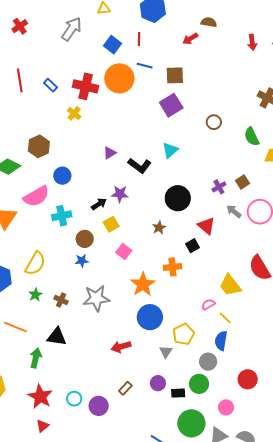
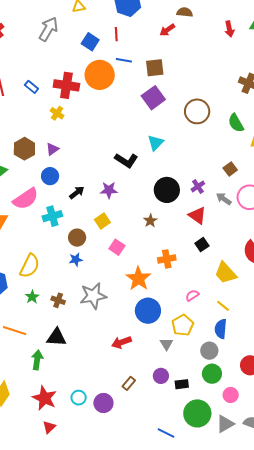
brown circle: (214, 122) -> (197, 111), size x1.6
purple triangle: (110, 153) -> (52, 149), moved
purple cross: (219, 187) -> (198, 186), moved
black arrow: (99, 204) -> (77, 193), moved
black square: (193, 246) -> (202, 245), moved
pink semicircle: (208, 304) -> (192, 295), moved
green circle: (199, 384) -> (212, 374), moved

